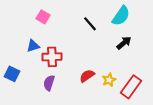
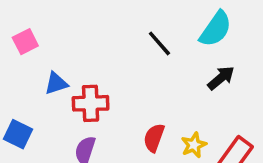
pink square: (43, 17) -> (25, 42), moved, turned 32
red semicircle: (87, 76) -> (154, 138), turned -35

